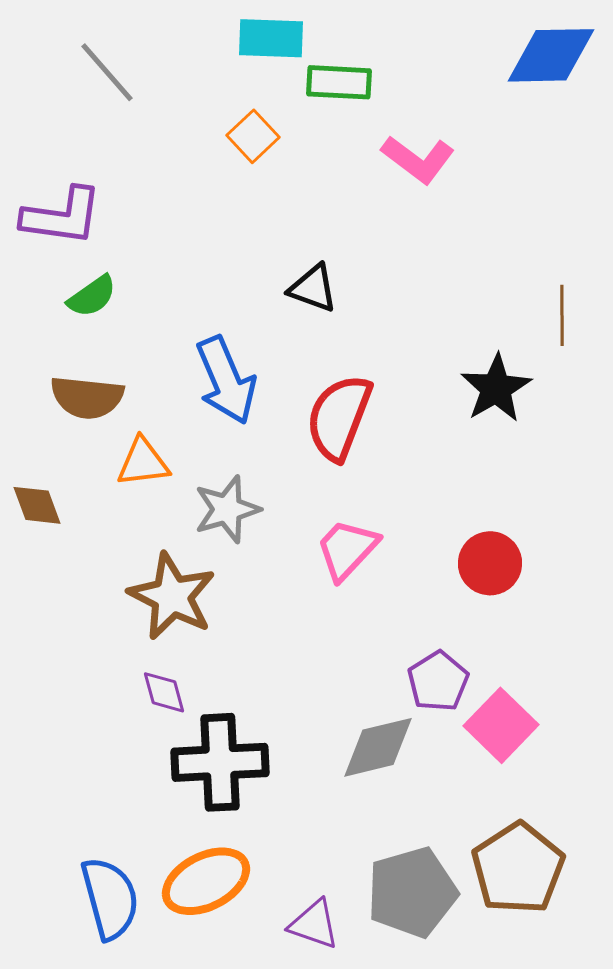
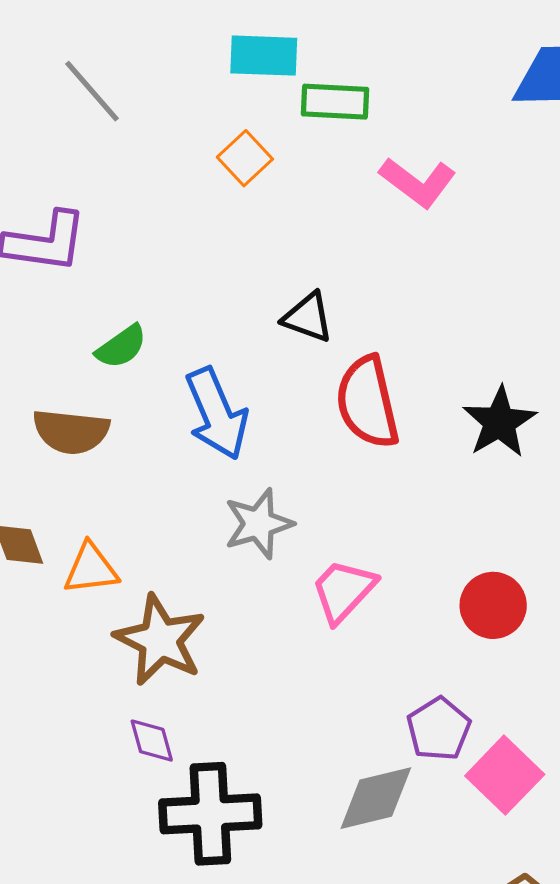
green semicircle: (92, 296) -> (121, 347), moved
red semicircle: (339, 417) -> (367, 402), moved, turned -34
orange triangle: (143, 462) -> (91, 569), moved
gray star: (227, 509) -> (259, 524), moved

